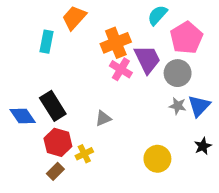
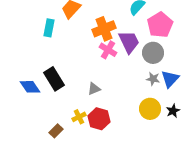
red hexagon: (58, 142) -> (99, 119), moved
yellow circle: (157, 159) -> (150, 109), moved

